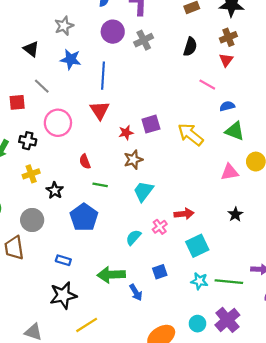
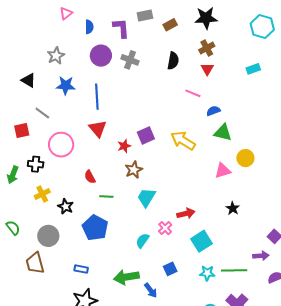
gray cross: (144, 40) -> (130, 60), turned -36

